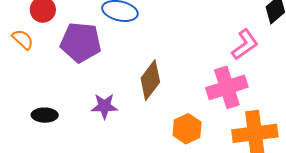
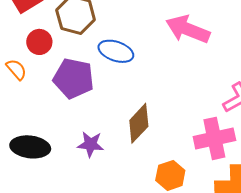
black ellipse: (45, 115) -> (30, 147), size x1.5

